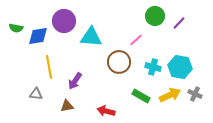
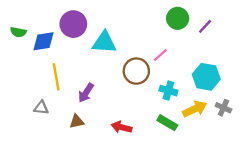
pink line: (136, 40) -> (160, 55), moved
cyan cross: (153, 67) -> (168, 91), moved
green rectangle: (141, 96) -> (167, 123), moved

